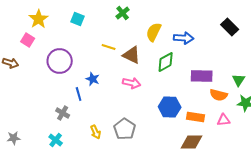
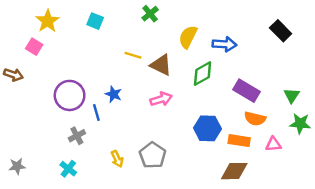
purple circle: (60, 61) -> (70, 95), moved
purple rectangle: (202, 76) -> (246, 91), turned 30
pink arrow: (132, 83) -> (161, 99), turned -30
orange semicircle: (219, 95) -> (255, 119), moved
gray cross: (63, 113) -> (77, 136), turned 32

